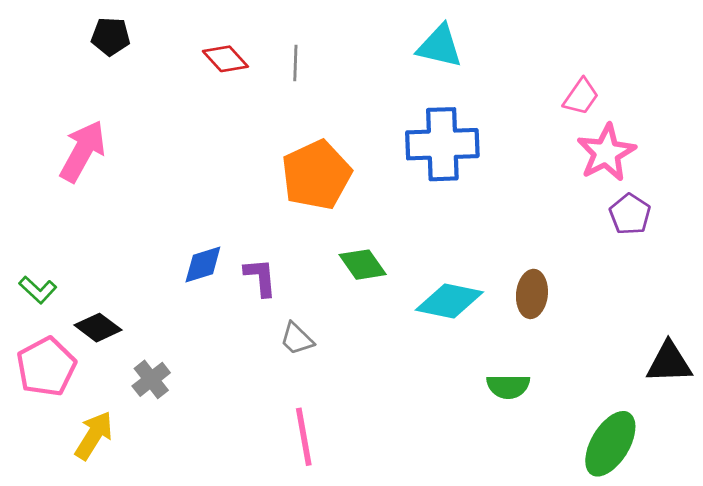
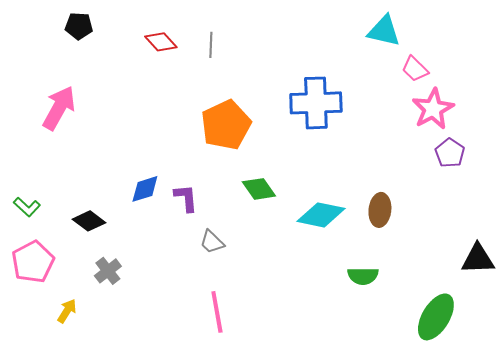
cyan triangle: (440, 46) -> (384, 31), moved
pink trapezoid: (581, 97) -> (415, 69), turned 100
black diamond: (98, 328) -> (89, 221), moved
yellow arrow: (94, 435) -> (67, 311), size x0.7

